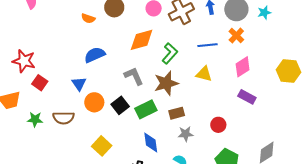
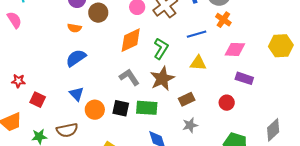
blue semicircle: (95, 55) -> (76, 58), moved
red star: (24, 61) -> (18, 81), size x0.6
pink diamond: (243, 67) -> (235, 49), turned 45
black square: (120, 105) -> (121, 108), turned -30
green rectangle: (146, 109) -> (147, 108), turned 40
brown rectangle: (177, 113) -> (187, 99), moved
red circle: (218, 125) -> (227, 103), moved

